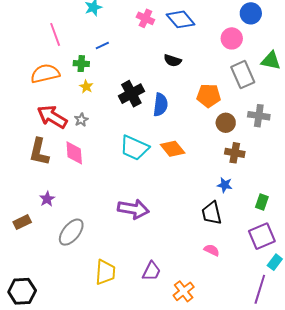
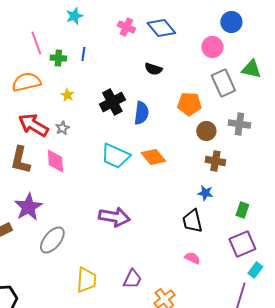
blue line: (102, 45) -> (83, 54), turned -56
green cross: (81, 64) -> (58, 58), moved
purple star: (47, 199) -> (28, 207), size x1.8

